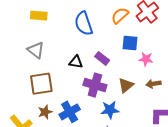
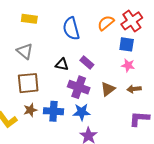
blue square: (130, 43) -> (127, 44), moved
blue star: (110, 110) -> (82, 112), moved
blue cross: (70, 112) -> (53, 111), turned 30

